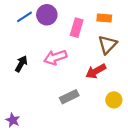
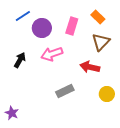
purple circle: (47, 15) -> (42, 28), moved
orange rectangle: (104, 18) -> (98, 17), turned 40
red arrow: (96, 71) -> (90, 67), turned 42

